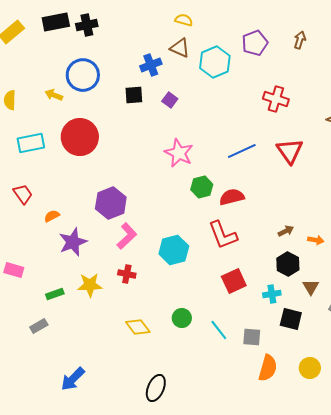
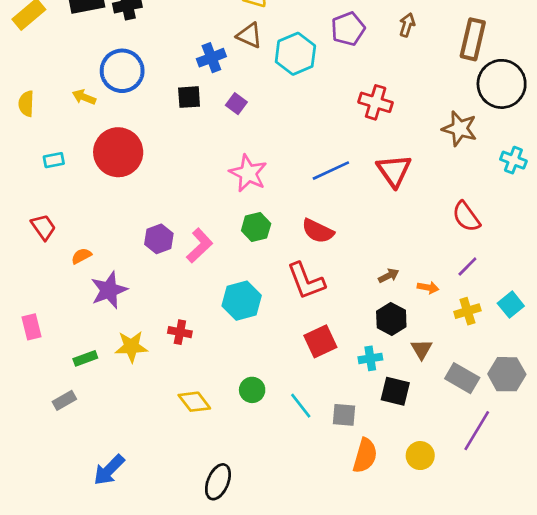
cyan rectangle: (31, 143) -> (54, 160), size x0.6
green hexagon: (202, 187) -> (256, 227), moved
red semicircle: (232, 197) -> (318, 231), turned -140
purple hexagon: (111, 203) -> (159, 239), size x0.7
pink L-shape: (127, 236) -> (200, 245), moved
pink rectangle: (14, 270) -> (32, 327), turned 60

